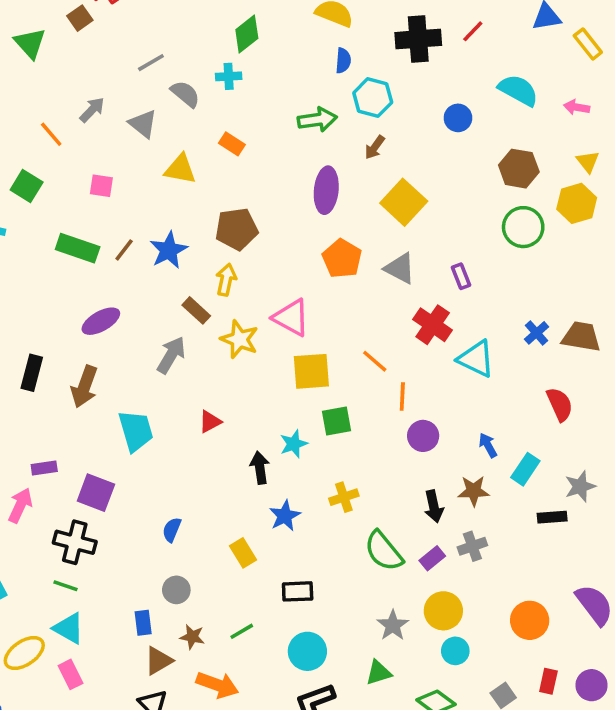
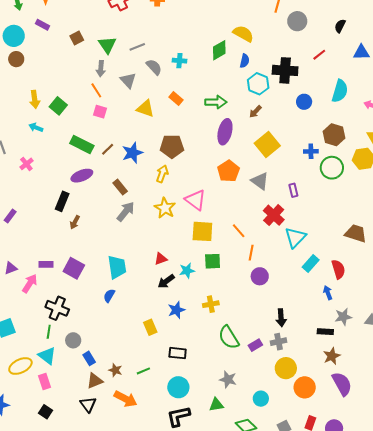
brown square: (80, 18) -> (77, 38), moved
green diamond: (247, 34) -> (219, 50), moved
black cross: (418, 39) -> (285, 70), moved
green triangle: (30, 43) -> (107, 45), moved
cyan semicircle: (518, 90) -> (340, 91), turned 70
gray arrow: (92, 110) -> (101, 69), turned 133
green arrow: (317, 120) -> (216, 102), moved
orange line: (51, 134) -> (96, 90), moved
brown rectangle: (196, 310) -> (120, 187), moved
purple ellipse: (101, 321) -> (82, 176), moved
blue cross: (537, 333) -> (311, 151), moved, turned 32
cyan triangle: (476, 359) -> (295, 237), turned 40
black rectangle: (32, 373) -> (62, 201), moved
brown arrow: (84, 387) -> (75, 222), size x0.6
red triangle: (210, 422) -> (161, 259), moved
cyan trapezoid: (136, 431) -> (117, 267), moved
blue arrow: (488, 445) -> (328, 293), moved
black arrow: (260, 468) -> (166, 281), turned -126
cyan rectangle: (525, 469) -> (311, 264), moved
brown star: (474, 491) -> (332, 356), moved, turned -30
purple square: (96, 493) -> (74, 268), moved
black arrow: (434, 506) -> (281, 318), moved
blue semicircle: (172, 530) -> (109, 296), moved
green line: (66, 586) -> (49, 332), turned 72
gray circle: (176, 590) -> (73, 340), moved
yellow circle: (443, 611) -> (286, 368), moved
blue rectangle: (143, 623) -> (89, 358), turned -32
gray star: (393, 625) -> (228, 379), turned -30

